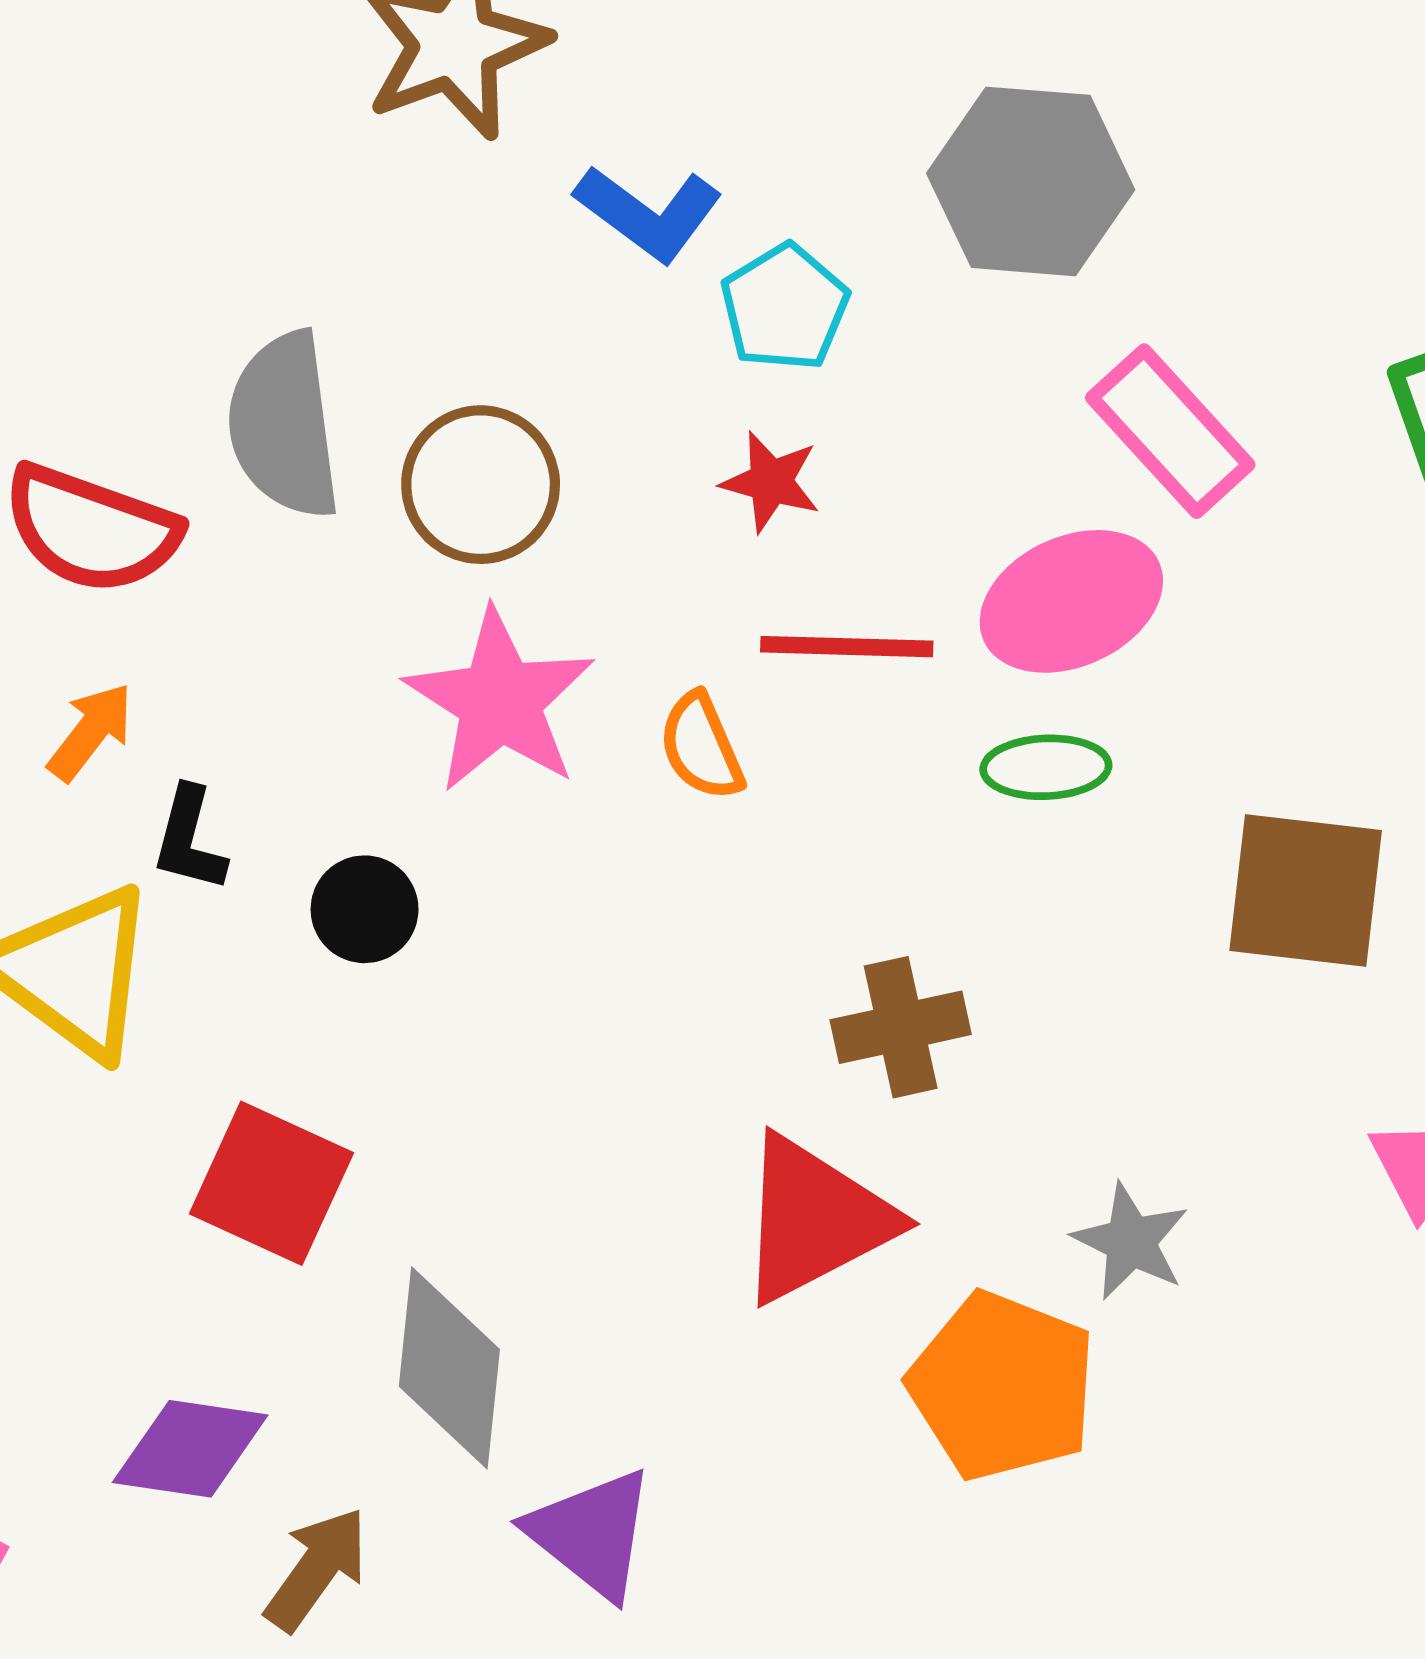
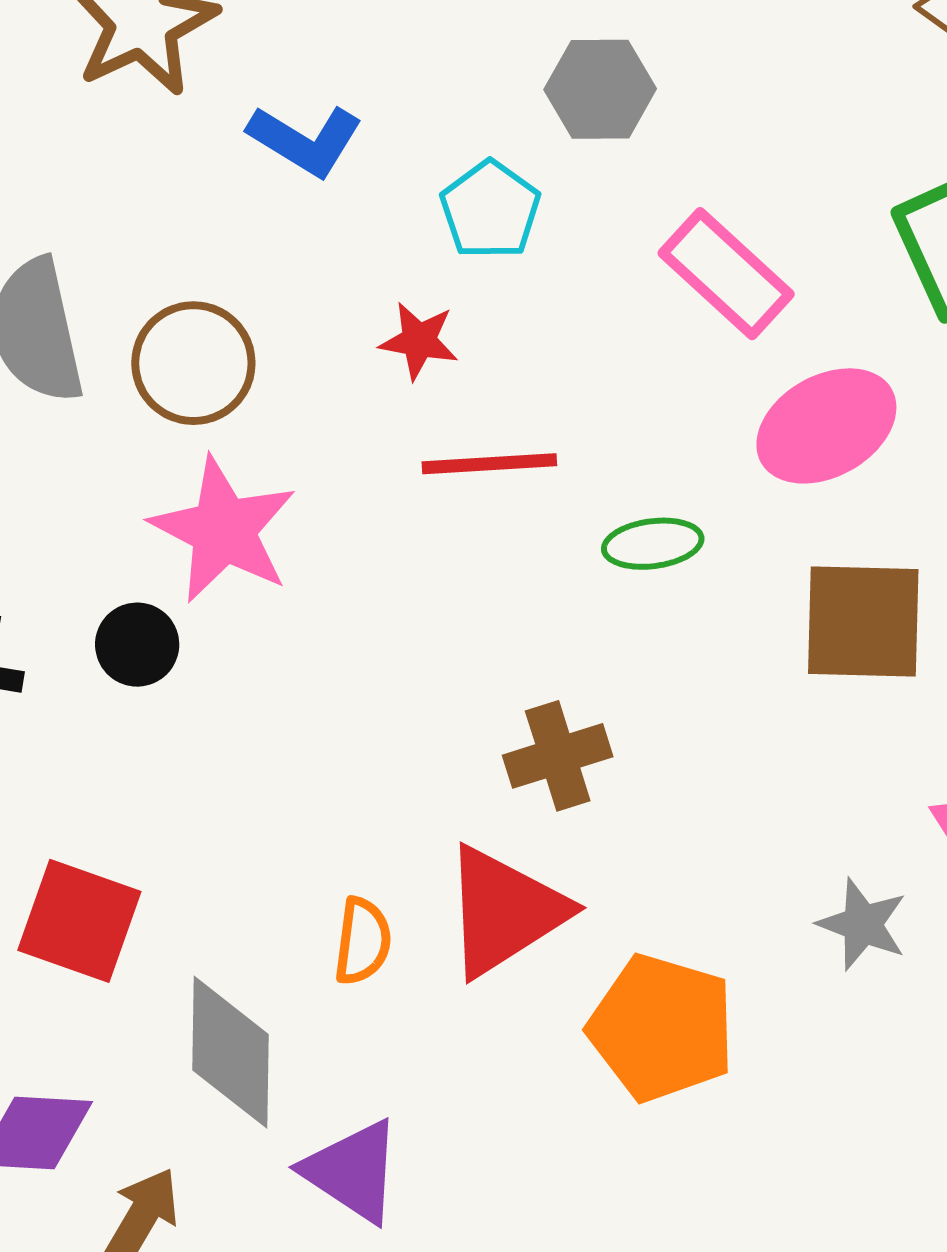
gray hexagon: (1031, 181) -> (600, 89), size x0.7
cyan pentagon: (785, 307) -> (490, 210), moved
pink ellipse: (1071, 601) -> (826, 426), moved
orange semicircle: (701, 747) -> (363, 941), moved, turned -144
black circle: (365, 909) -> (137, 645), moved
gray star: (1131, 1242) -> (862, 924), moved

